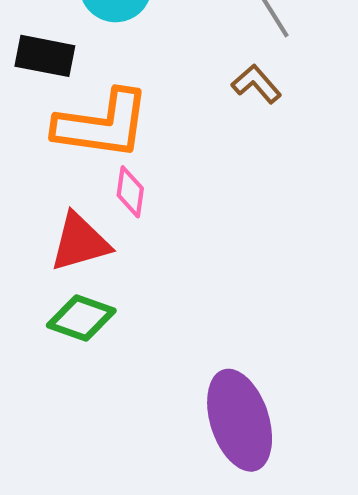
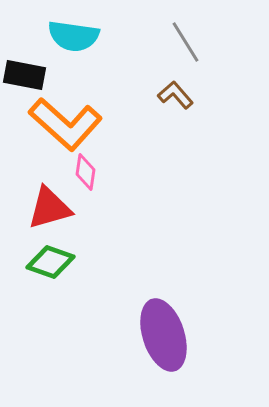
orange L-shape: (102, 125) -> (65, 124), turned 34

